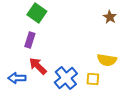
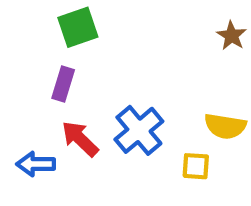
green square: (37, 13) -> (78, 27), turned 36
blue cross: (66, 78) -> (139, 130), moved

